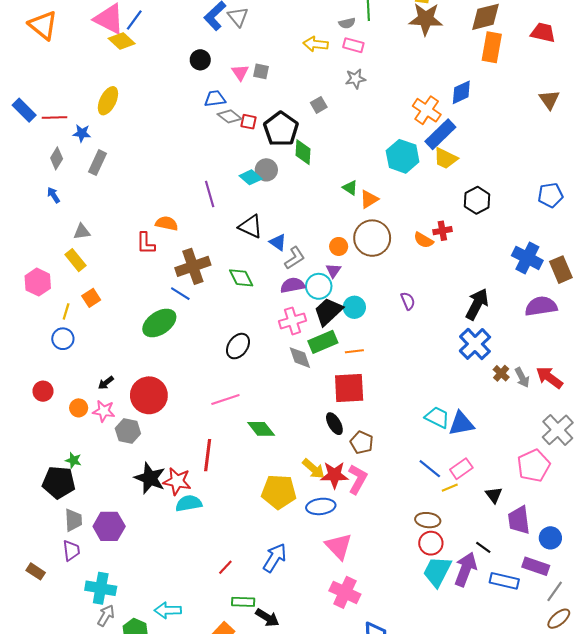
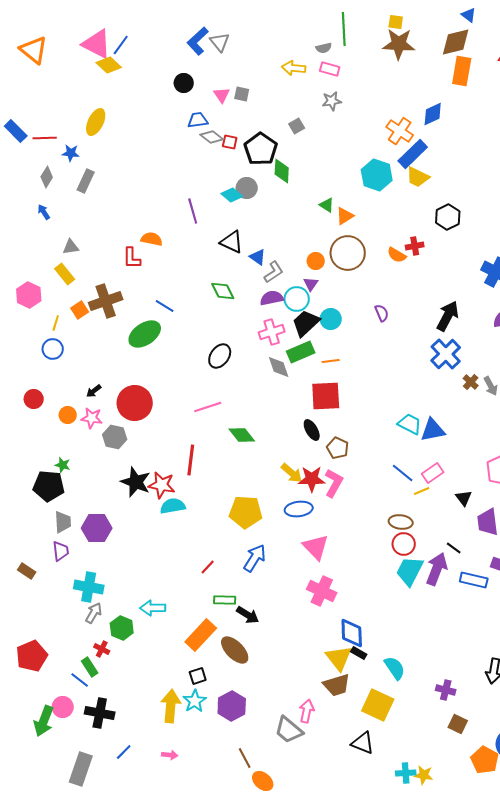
brown cross: (193, 266) -> (106, 301), moved
yellow pentagon: (279, 492) -> (246, 512), moved

